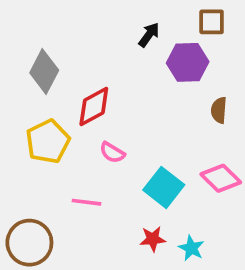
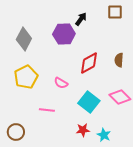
purple hexagon: (188, 62) -> (64, 34), moved
red diamond: (94, 106) -> (89, 63), moved
brown circle: (29, 243) -> (16, 132), size x0.7

